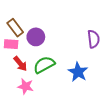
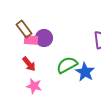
pink rectangle: (11, 44) -> (31, 40), moved
green semicircle: (44, 65) -> (67, 65), moved

